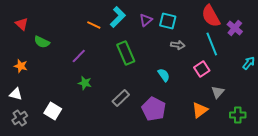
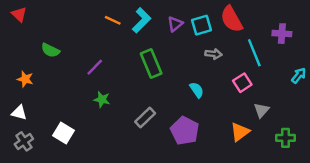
red semicircle: (211, 16) -> (231, 19), moved
cyan square: (168, 21) -> (202, 25), turned -30
red triangle: (22, 24) -> (19, 14), moved
orange line: (94, 25) -> (113, 20), moved
purple cross: (235, 28) -> (282, 34), turned -35

